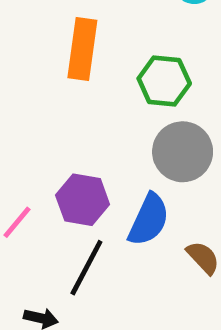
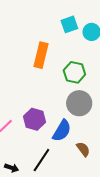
black line: (86, 268) -> (41, 160), moved

